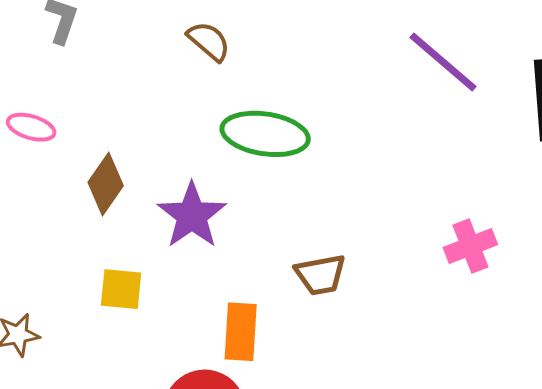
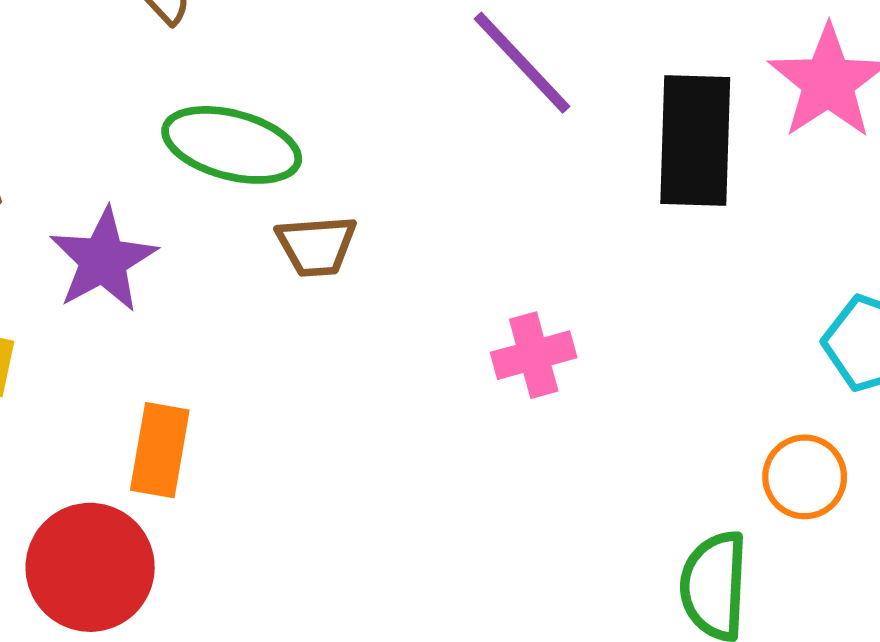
brown trapezoid: (320, 275) -> (316, 246), moved

